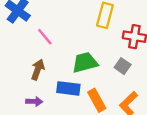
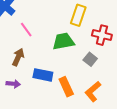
green trapezoid: (85, 63) -> (63, 41), moved

